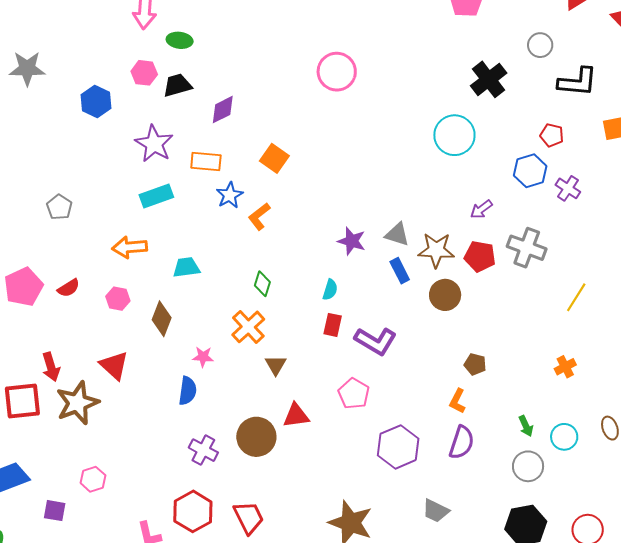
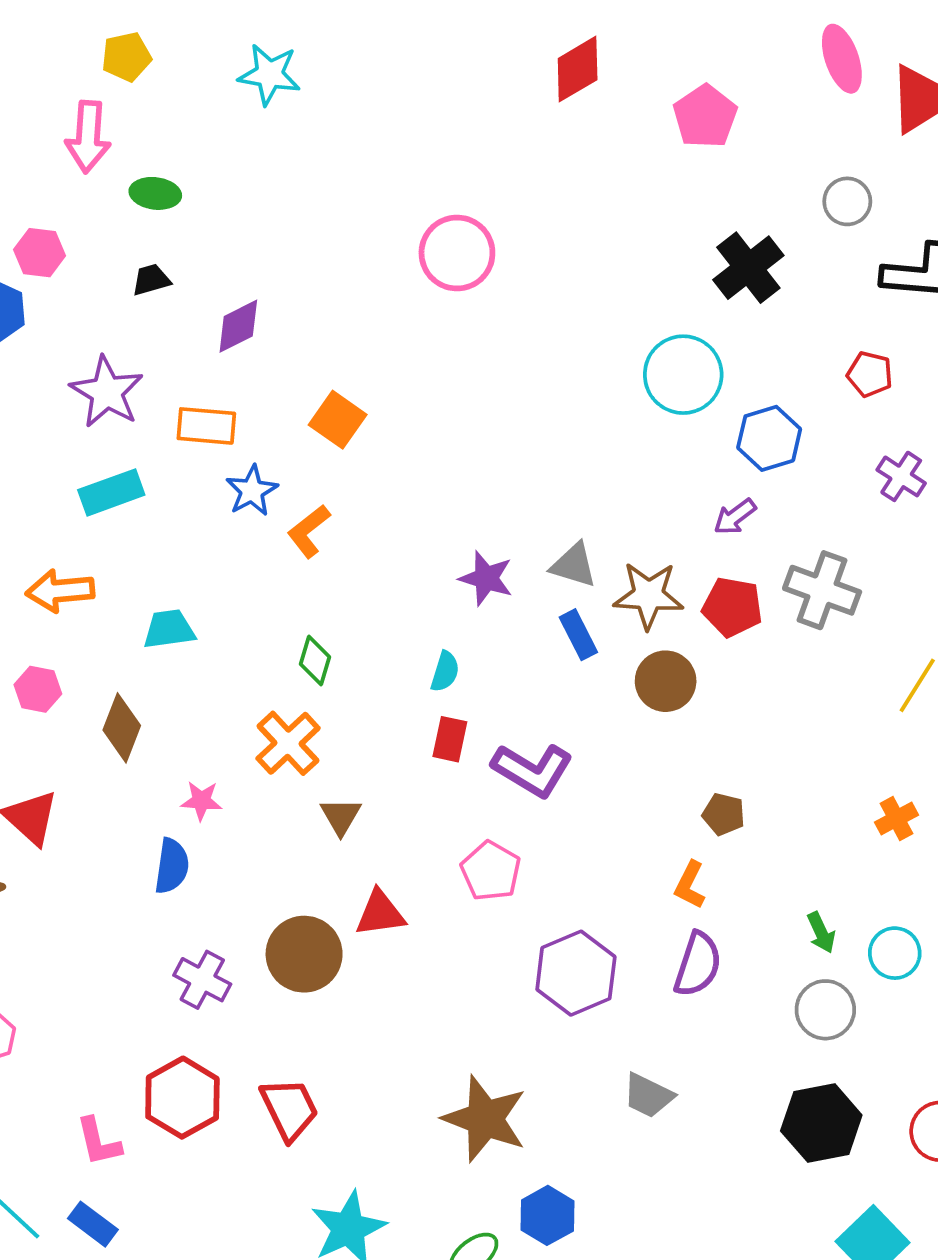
pink hexagon: (144, 73) -> (40, 253), moved
black trapezoid: (177, 85) -> (151, 280), size x0.7
blue hexagon: (530, 171) -> (769, 438), moved

